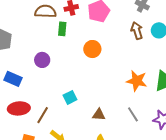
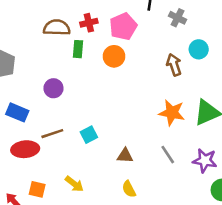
brown arrow: (137, 31) -> (174, 65), moved
orange circle: (92, 49) -> (114, 56), moved
brown line: (43, 115) -> (52, 134), moved, turned 42

